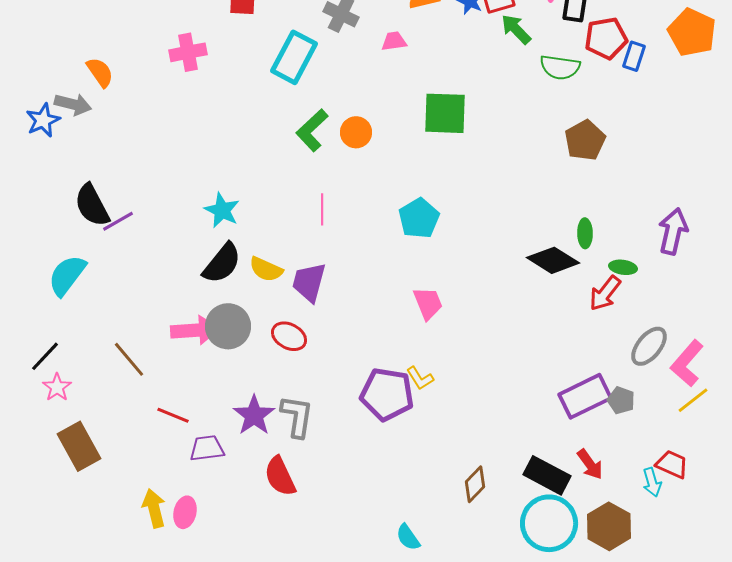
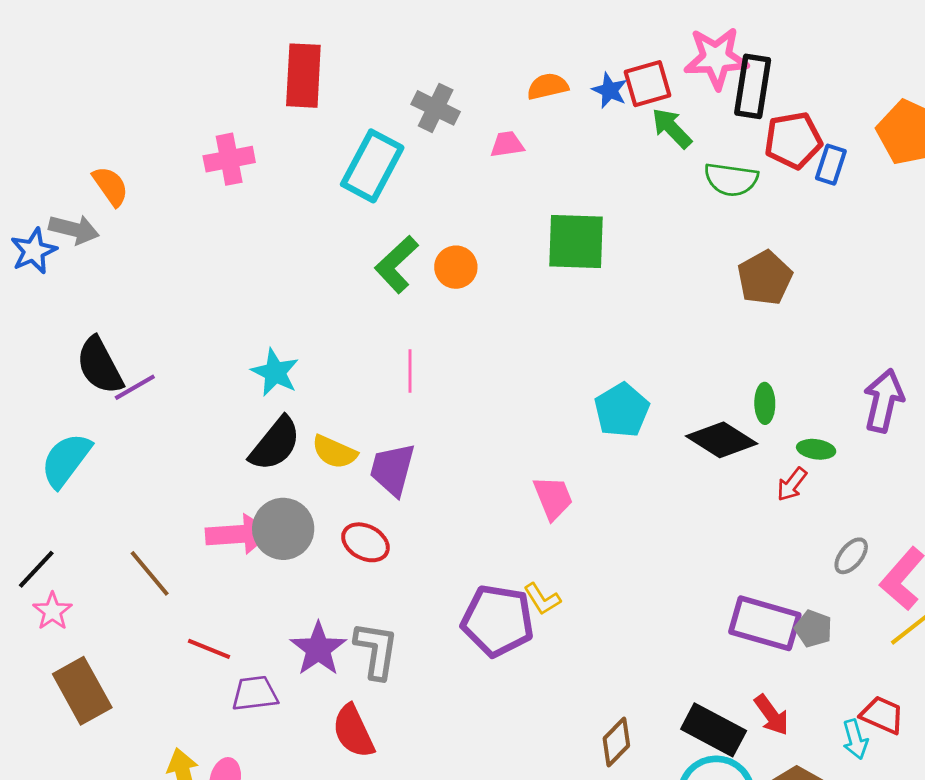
cyan pentagon: (419, 218) -> (622, 410), moved
red arrow: (605, 293) -> (792, 484), size x0.7
gray ellipse: (649, 346) -> (851, 556), size x0.7
purple rectangle: (585, 396) -> (765, 623), turned 42

